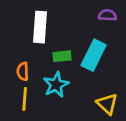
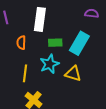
orange semicircle: (23, 71) -> (21, 43), moved
yellow triangle: (107, 104) -> (73, 74), moved, turned -30

